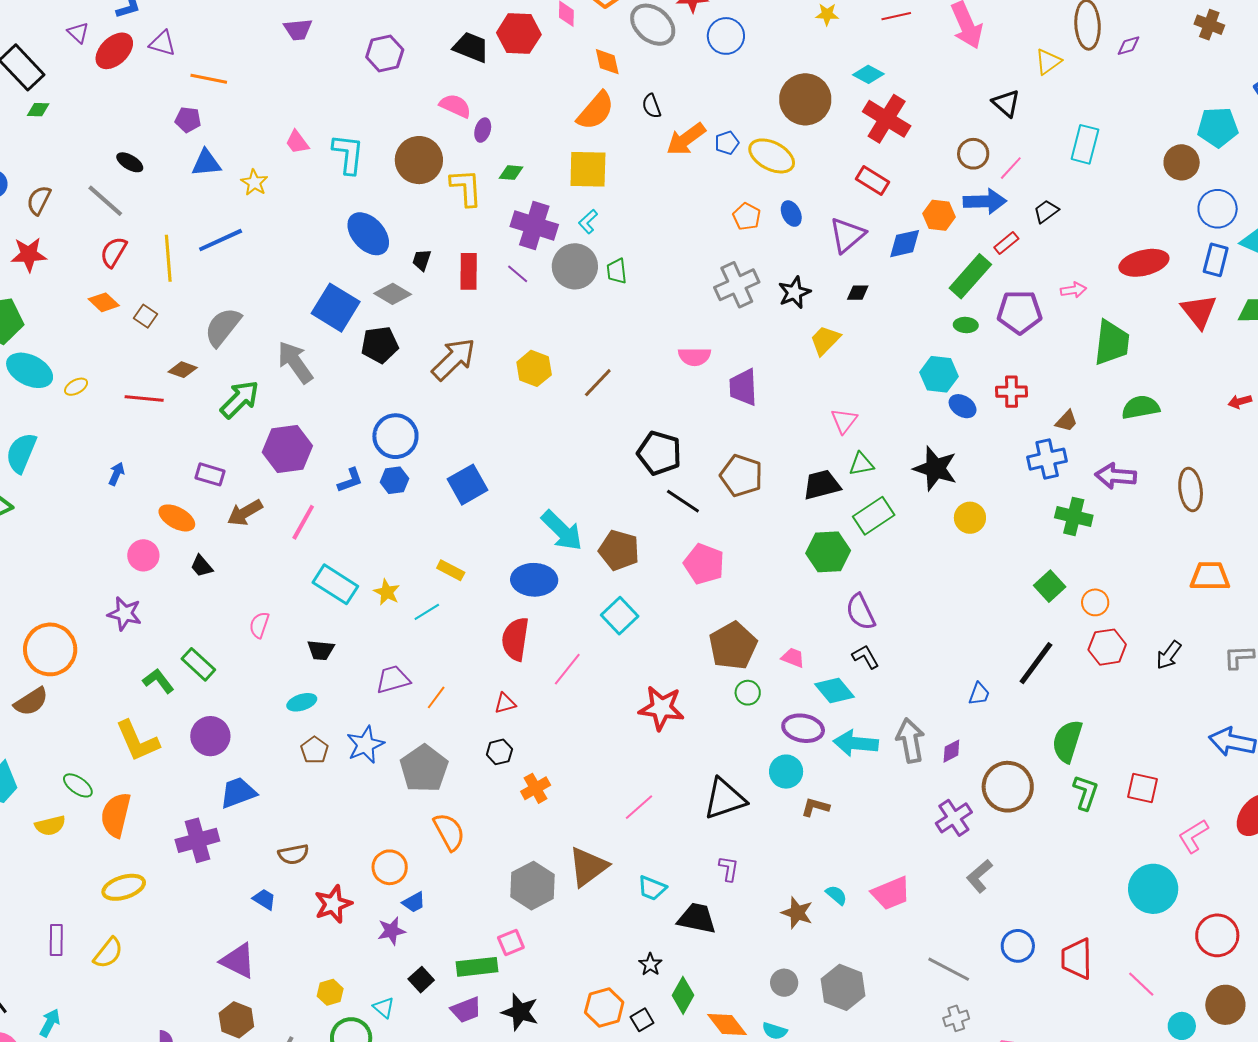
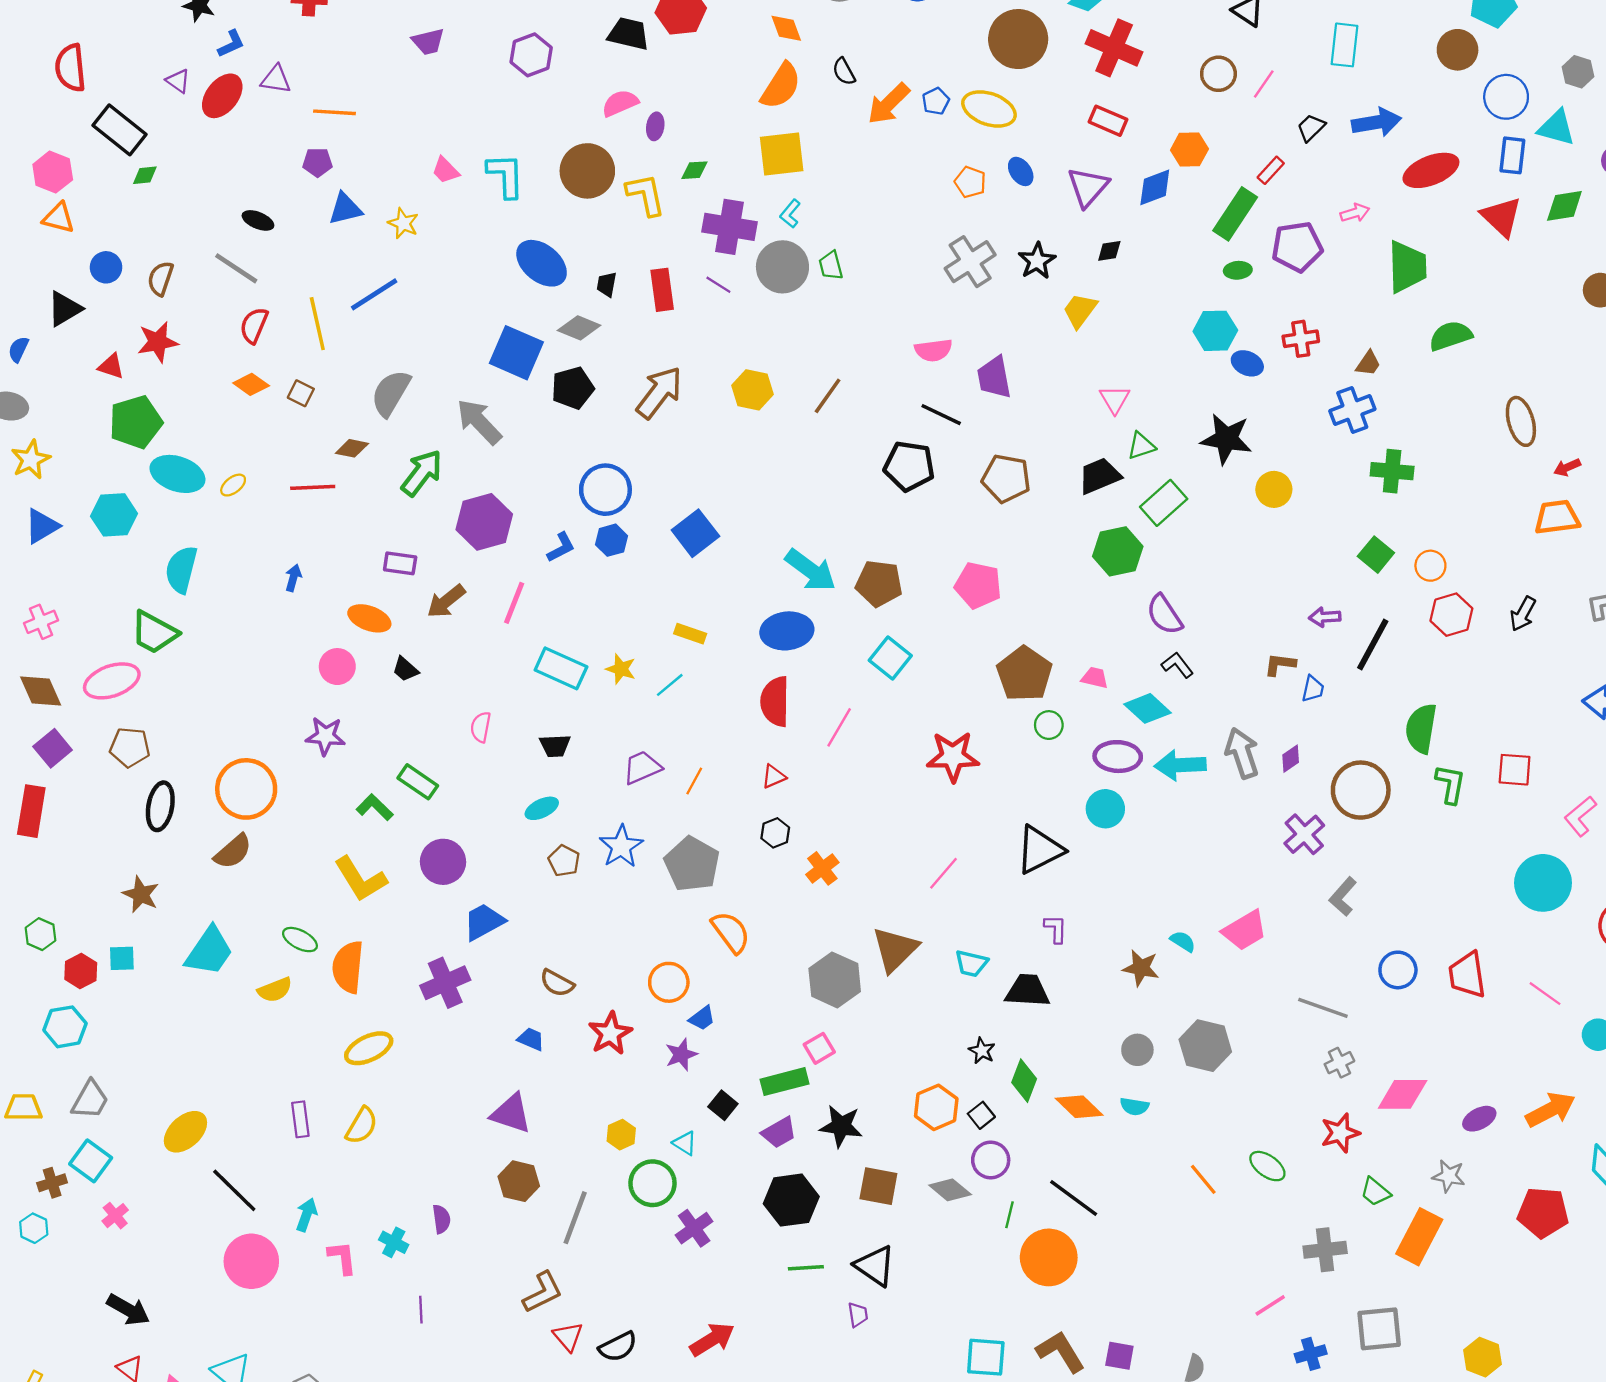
pink semicircle: (455, 106) -> (620, 103), turned -40
blue arrow: (985, 201) -> (1377, 122), moved
red arrow: (1240, 402) -> (1567, 467), moved
purple arrow: (1116, 476) -> (1325, 617), moved, size x0.7
black line: (683, 501) -> (941, 415), moved
brown L-shape: (815, 807) -> (1280, 664), moved
brown semicircle: (294, 854) -> (557, 983), turned 48

